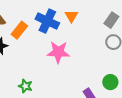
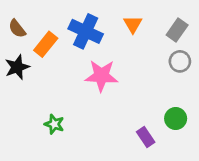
orange triangle: (71, 16) -> (133, 24), moved

